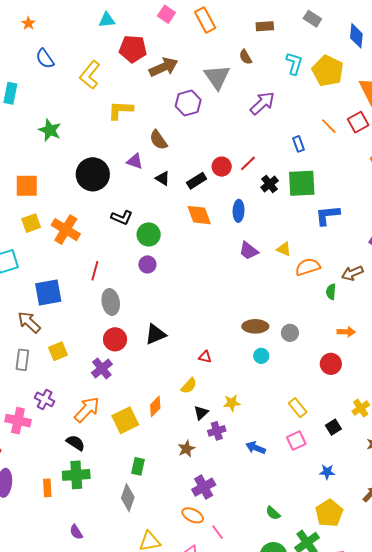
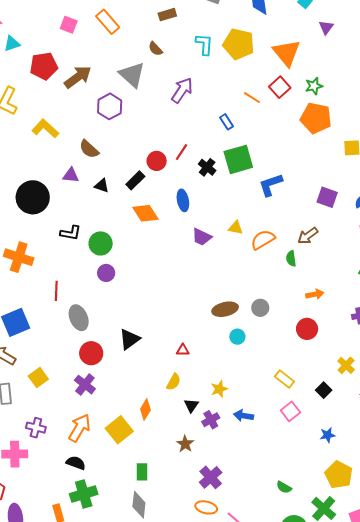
yellow L-shape: (120, 110) -> (45, 129), turned 52
blue arrow: (256, 448) -> (244, 416), moved

